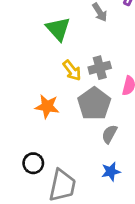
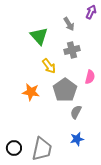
gray cross: (100, 68) -> (72, 50), moved
black circle: (33, 163) -> (14, 148), moved

